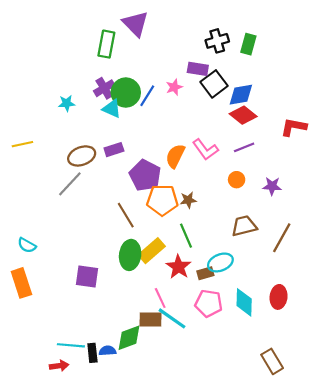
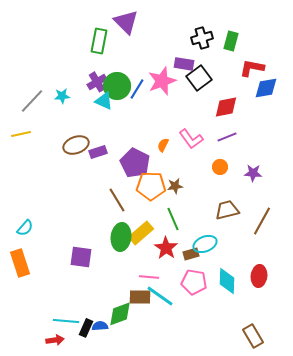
pink star: (174, 87) -> (162, 81), size x1.8
blue diamond: (241, 95) -> (266, 88), moved
red diamond: (243, 115) -> (226, 107), turned -50
red L-shape: (294, 127) -> (252, 68), moved
purple rectangle: (114, 150) -> (98, 152), moved
orange semicircle: (175, 156) -> (163, 145), size x0.6
gray line: (70, 184) -> (32, 101), moved
cyan semicircle: (27, 245) -> (25, 228), turned -78
pink line: (160, 298) -> (149, 277), turned -60
black rectangle: (92, 353) -> (86, 328), turned 30

